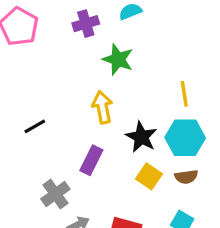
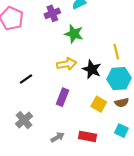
yellow arrow: (102, 107) -> (67, 64), turned 96
black star: (141, 137) -> (92, 69), moved
gray cross: (55, 194) -> (24, 120), moved

